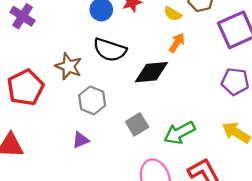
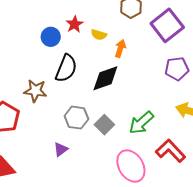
yellow semicircle: (173, 14) -> (99, 35), moved
black semicircle: (110, 50) -> (66, 68), turned -72
gray hexagon: (92, 100) -> (76, 118), moved

